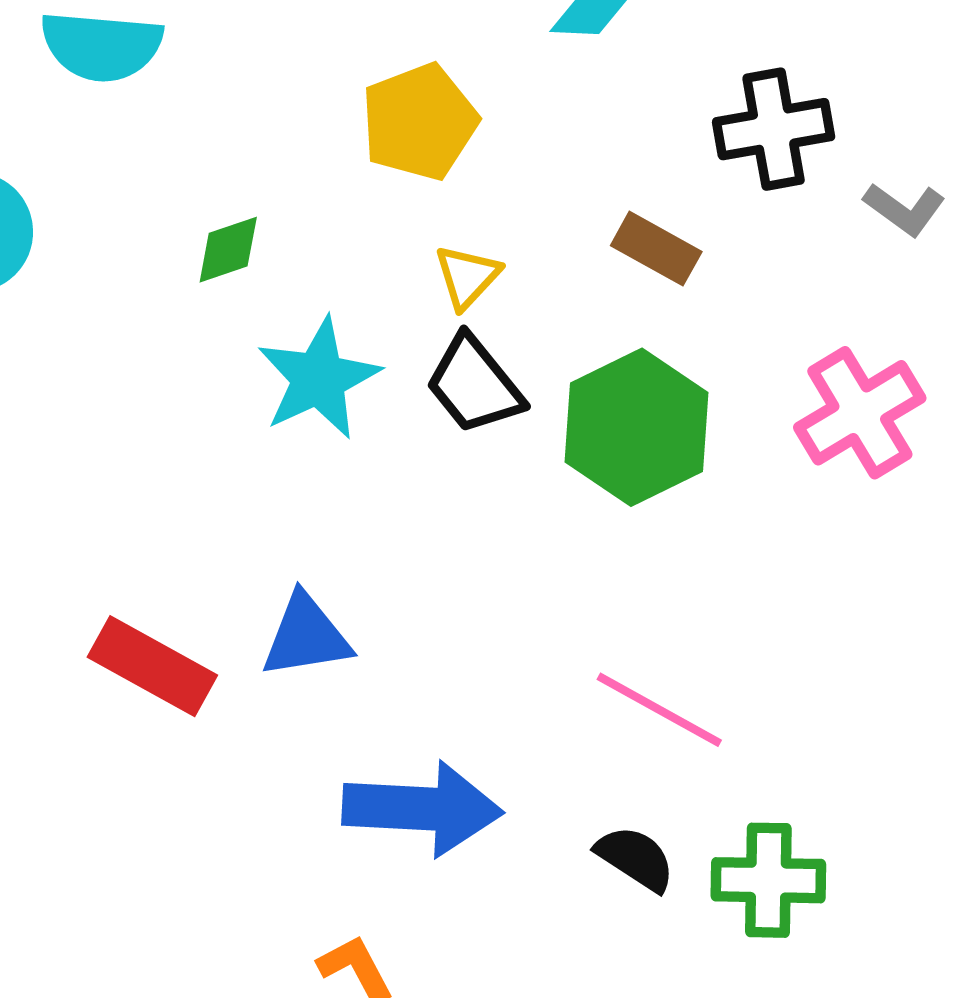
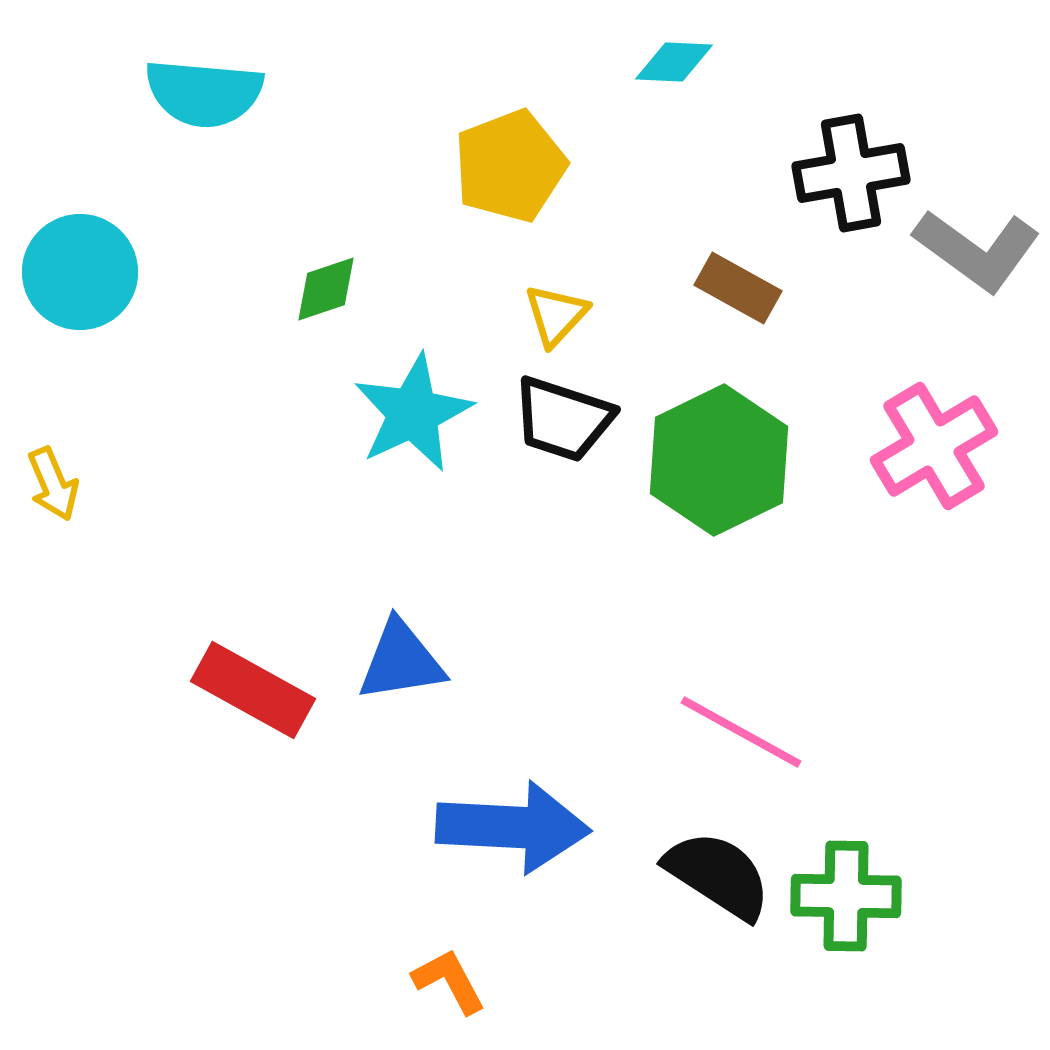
gray L-shape: (904, 209) -> (977, 250), size x1.6
black trapezoid: (474, 385) -> (563, 419), turned -33
black semicircle: (635, 858) -> (718, 875), size x1.4

